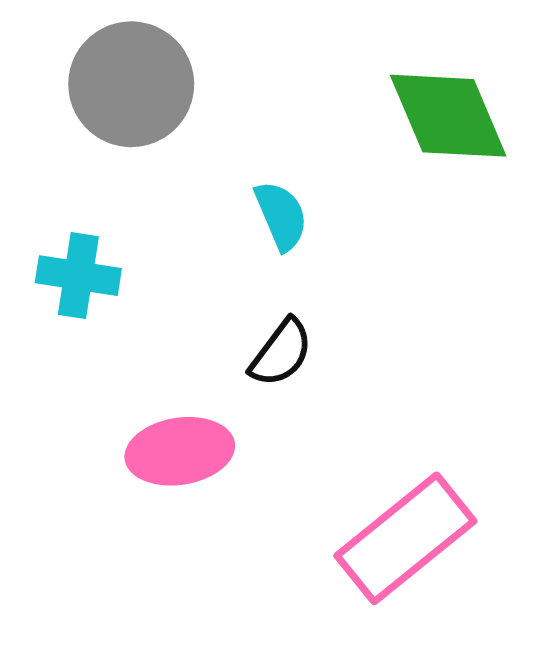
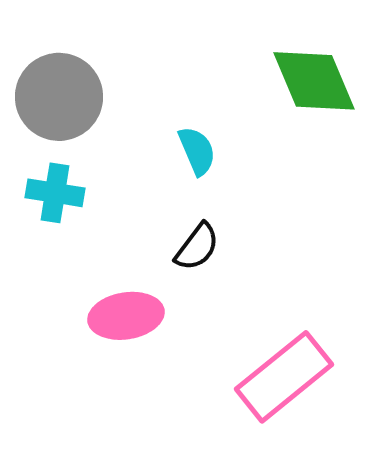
gray circle: (131, 84) -> (59, 97), moved

